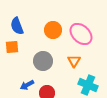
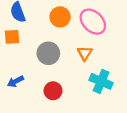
blue arrow: (27, 85) -> (16, 81), moved

